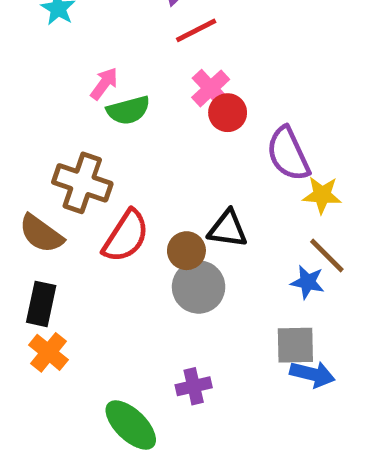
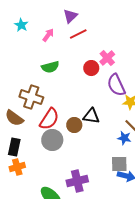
pink arrow: (104, 84) -> (48, 35), moved
pink cross: (211, 88) -> (107, 58), moved
gray circle: (199, 287) -> (52, 140), moved
orange cross: (48, 352) -> (17, 167), turned 35
purple cross: (194, 386) -> (77, 181), size x1.5

